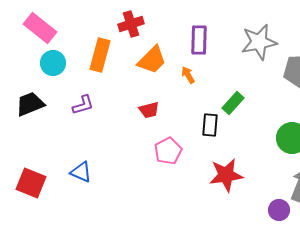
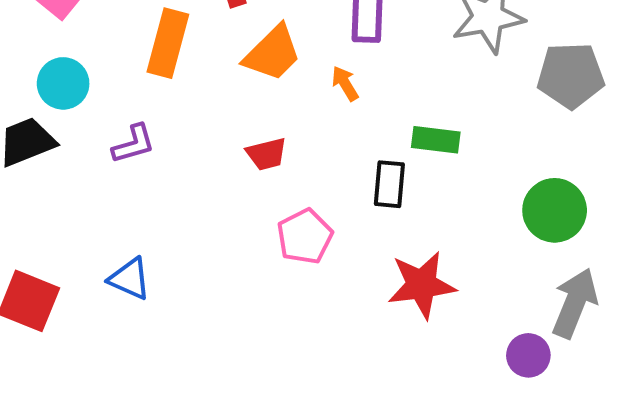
cyan circle: (53, 63) -> (63, 83), moved
green rectangle: (233, 103) -> (436, 140), turned 55

